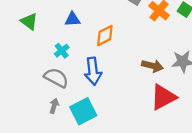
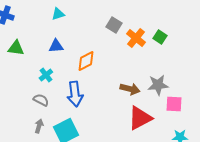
green triangle: (29, 21) -> (16, 48), turned -30
gray semicircle: (56, 78) -> (41, 100), size x0.7

